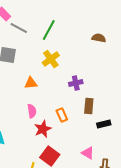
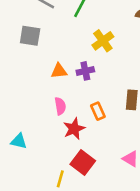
yellow cross: (51, 59) -> (103, 41), moved
purple cross: (76, 83) -> (85, 71), moved

